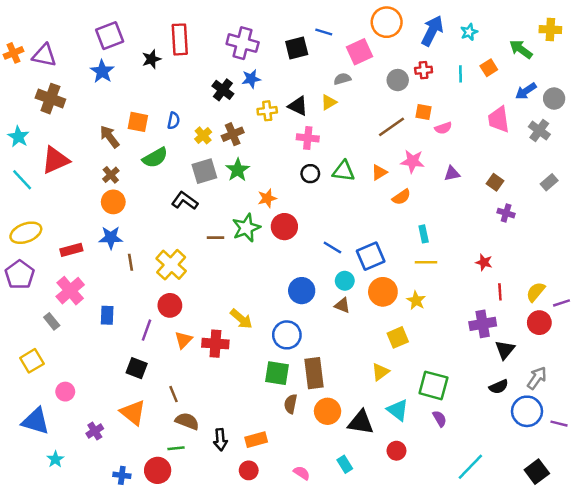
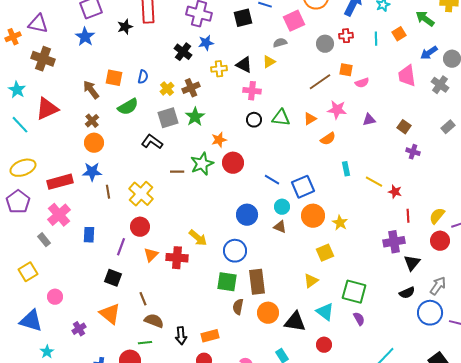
orange cross: (14, 53) -> (13, 37), moved
red rectangle: (71, 250) -> (60, 182), size x1.4
yellow line: (426, 262) -> (374, 182), moved, turned 30

